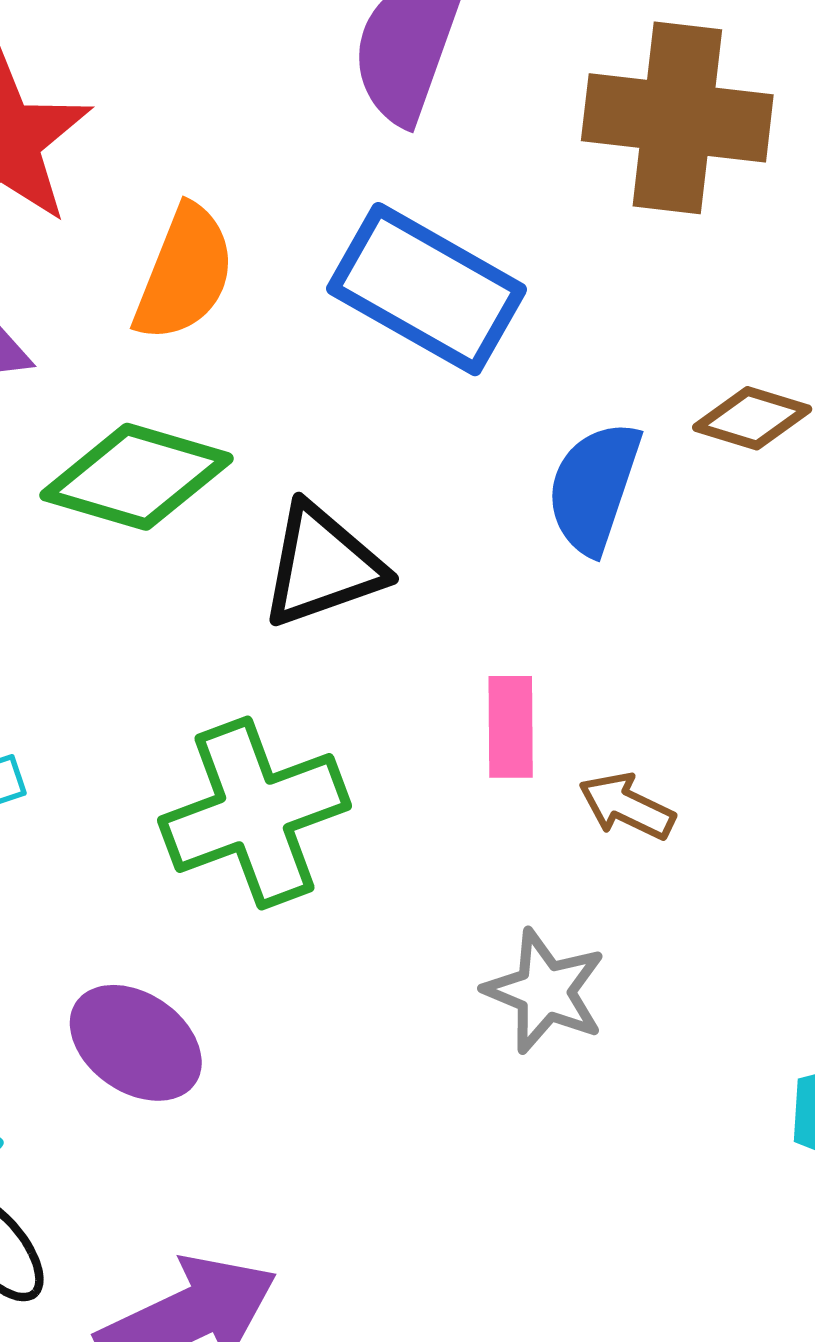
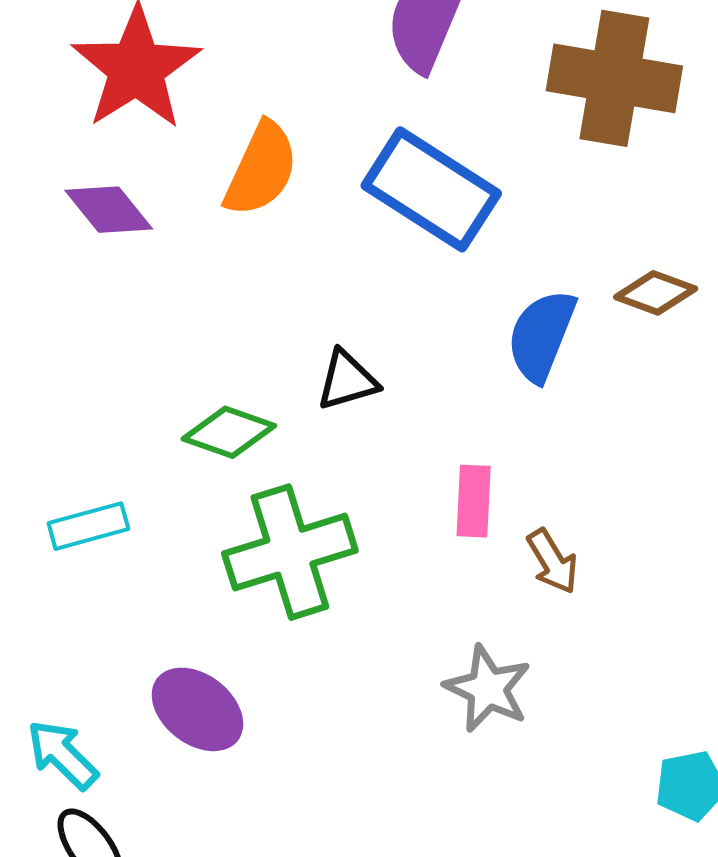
green diamond: (137, 477) -> (229, 432), moved, size x0.7
black triangle: (322, 566) -> (347, 380), size x0.7
brown arrow: (627, 806) -> (552, 561), turned -150

